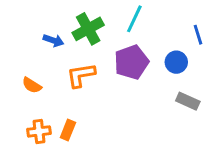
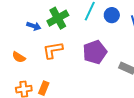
purple pentagon: (131, 62) -> (95, 52), moved
blue circle: (176, 62) -> (112, 15), moved

